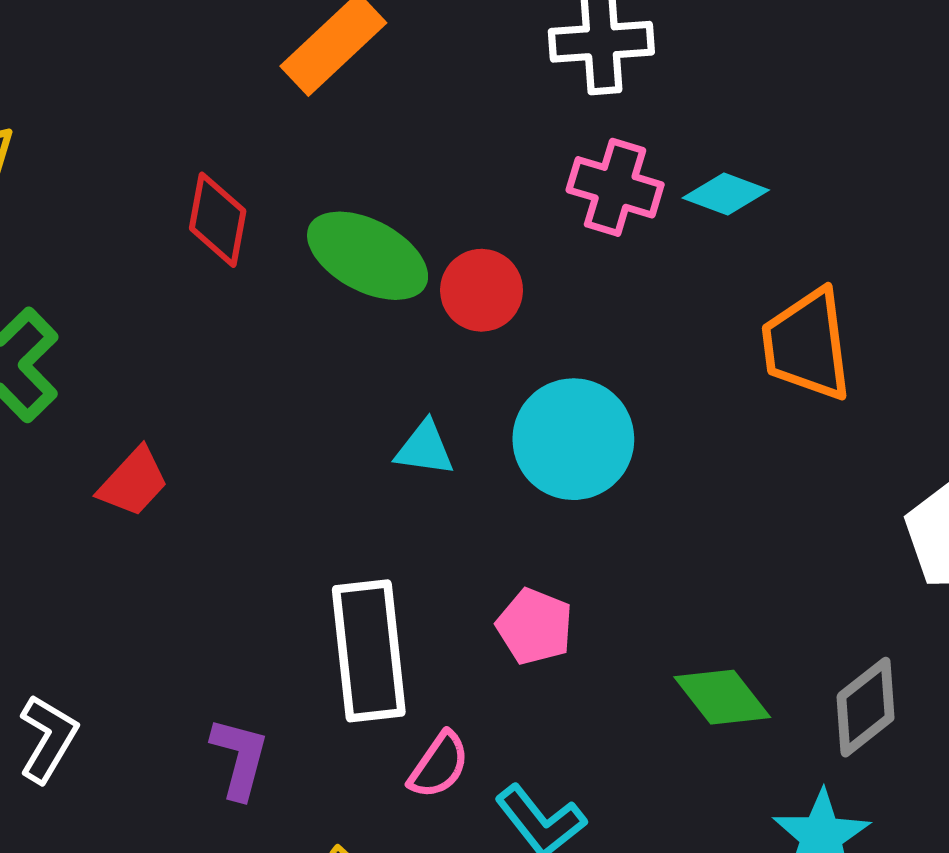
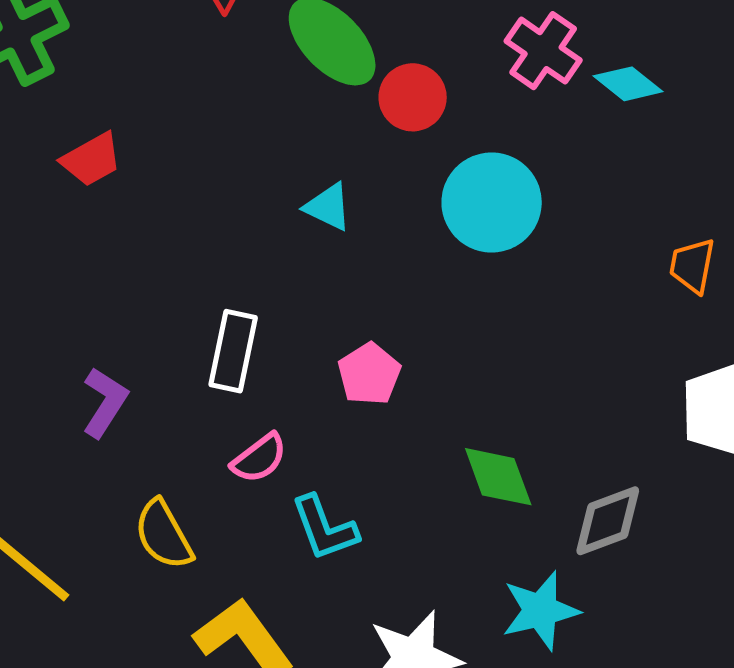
orange trapezoid: (807, 345) -> (692, 266), moved, size x0.6
cyan circle: (573, 439) -> (492, 203), moved
white rectangle: (369, 651) -> (233, 351), size x0.7

